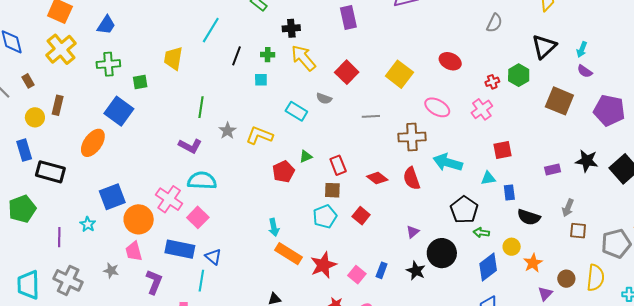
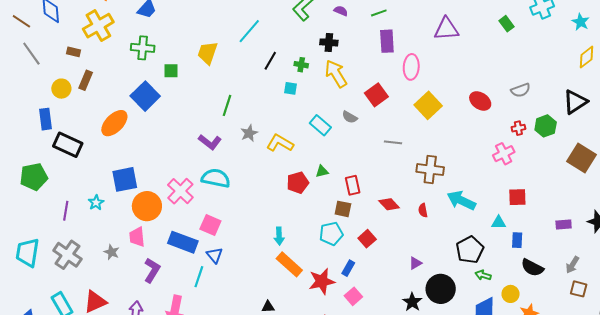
gray semicircle: (494, 23) -> (521, 90), moved, turned 36
brown rectangle: (28, 81) -> (73, 52), moved, turned -56
pink ellipse: (437, 107) -> (411, 67), moved, turned 55
red semicircle: (412, 178) -> (423, 210), size x0.6
pink square: (198, 217) -> (210, 225), moved, turned -30
blue rectangle: (382, 270) -> (348, 268), moved

